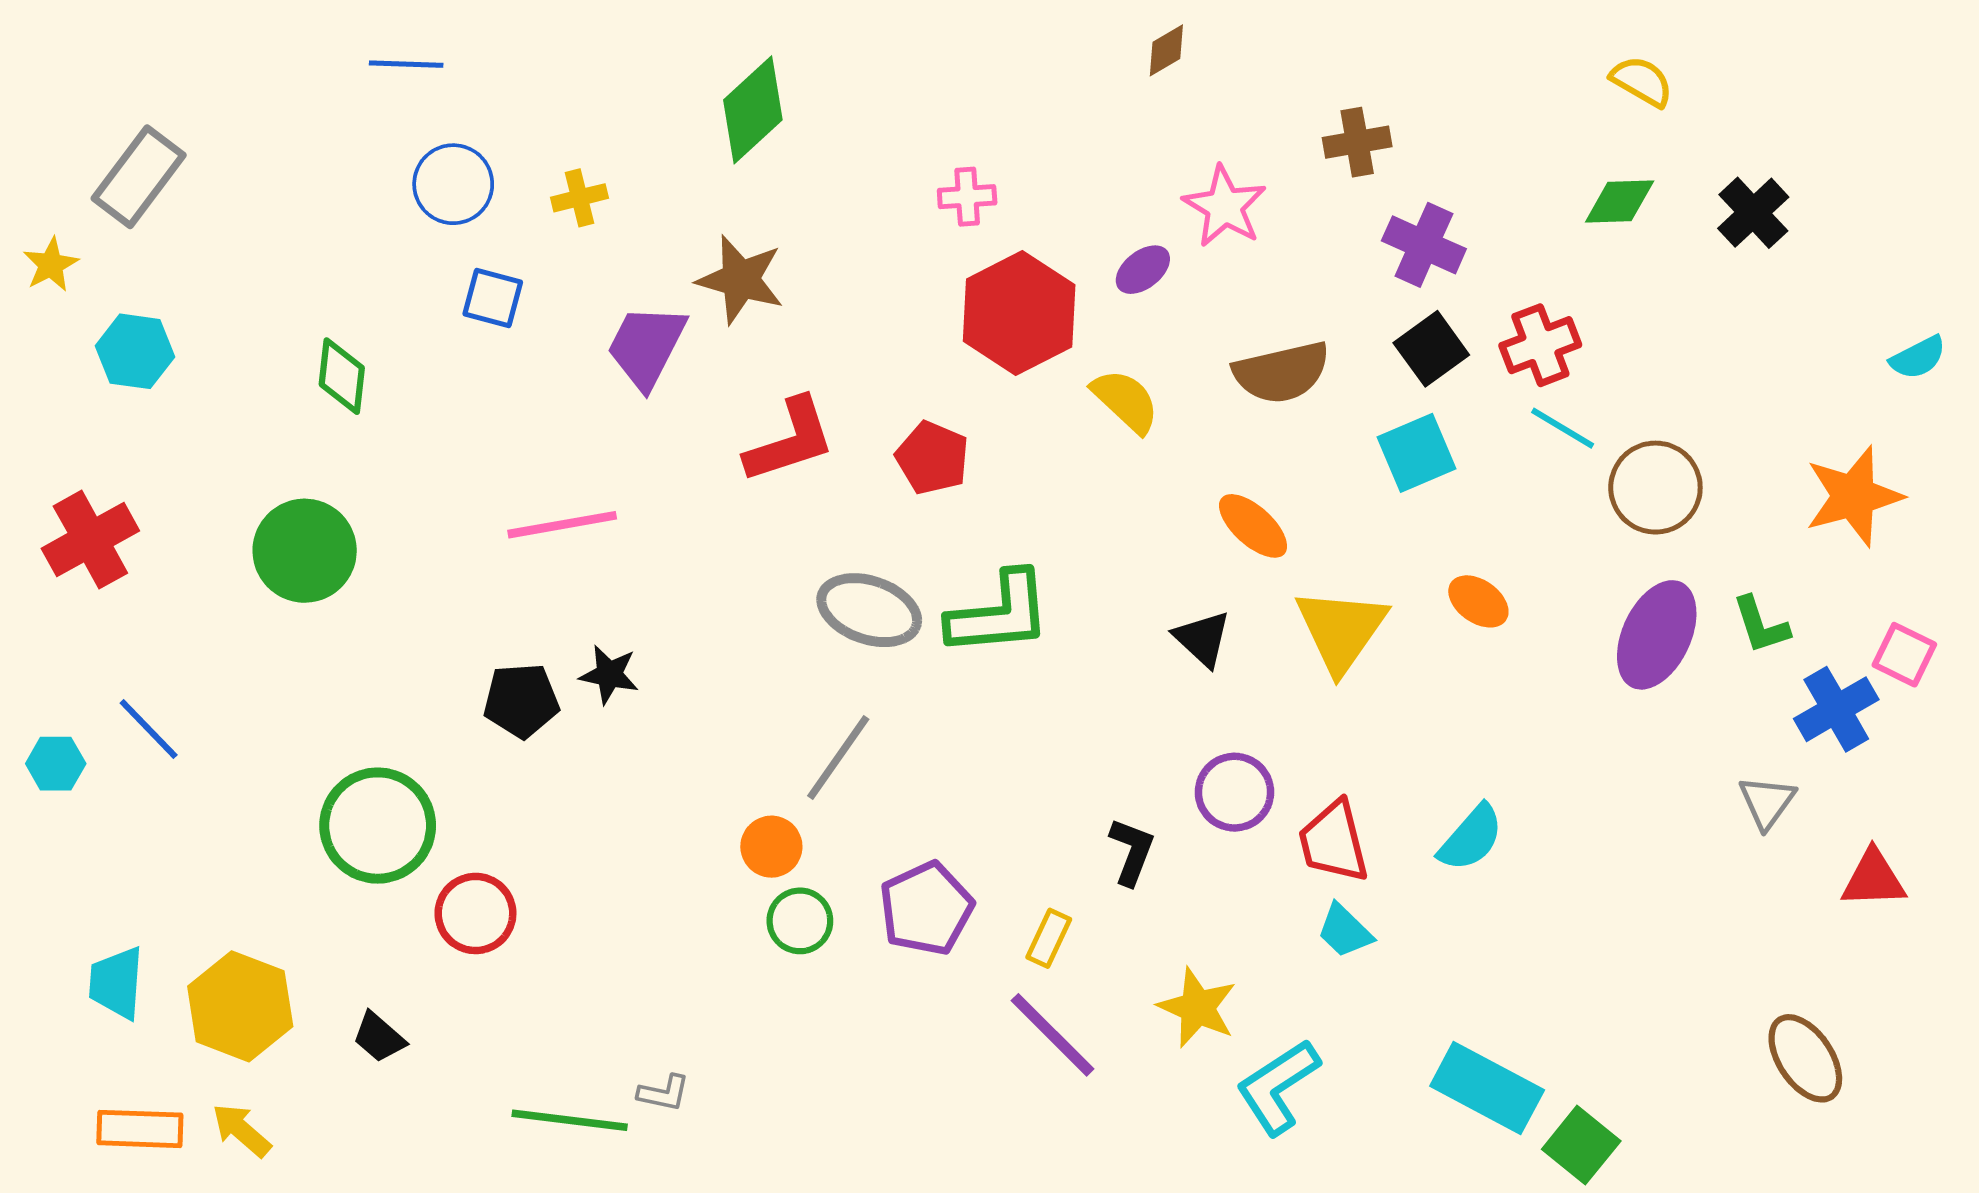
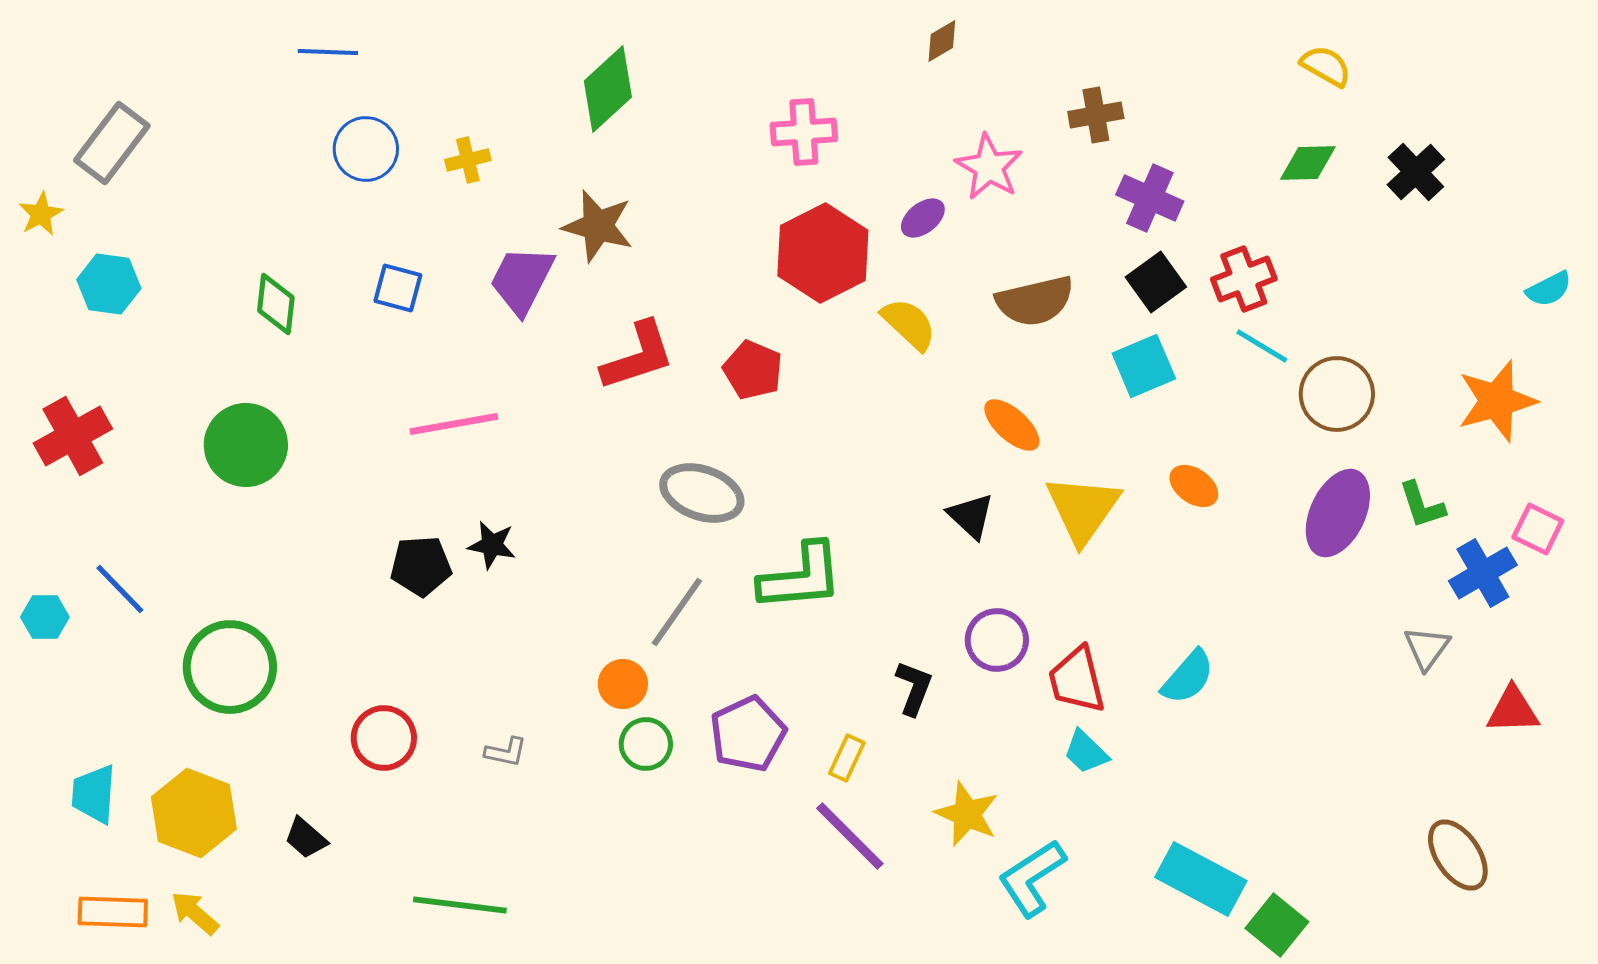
pink cross: (967, 197) -> (804, 132), moved, size x1.4
blue square: (493, 298) -> (398, 288), moved
green L-shape: (999, 614) -> (801, 577), moved
green circle: (378, 826) -> (230, 667), moved
gray L-shape: (664, 1093) -> (506, 752), moved

